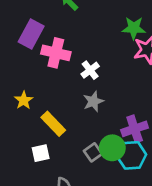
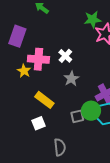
pink cross: (56, 53) -> (38, 59), moved
yellow star: (24, 100) -> (24, 71), moved
gray square: (93, 152) -> (77, 116), turned 32

